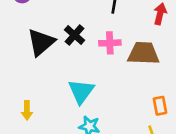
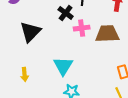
black cross: (75, 35) -> (66, 13), moved
yellow arrow: (27, 110) -> (25, 74), moved

